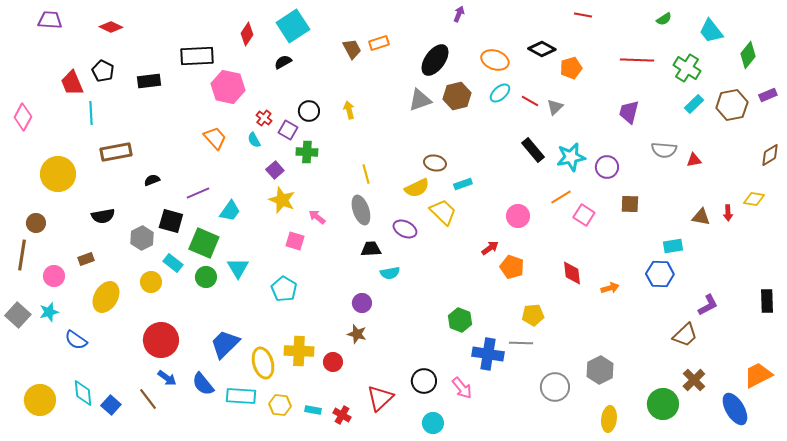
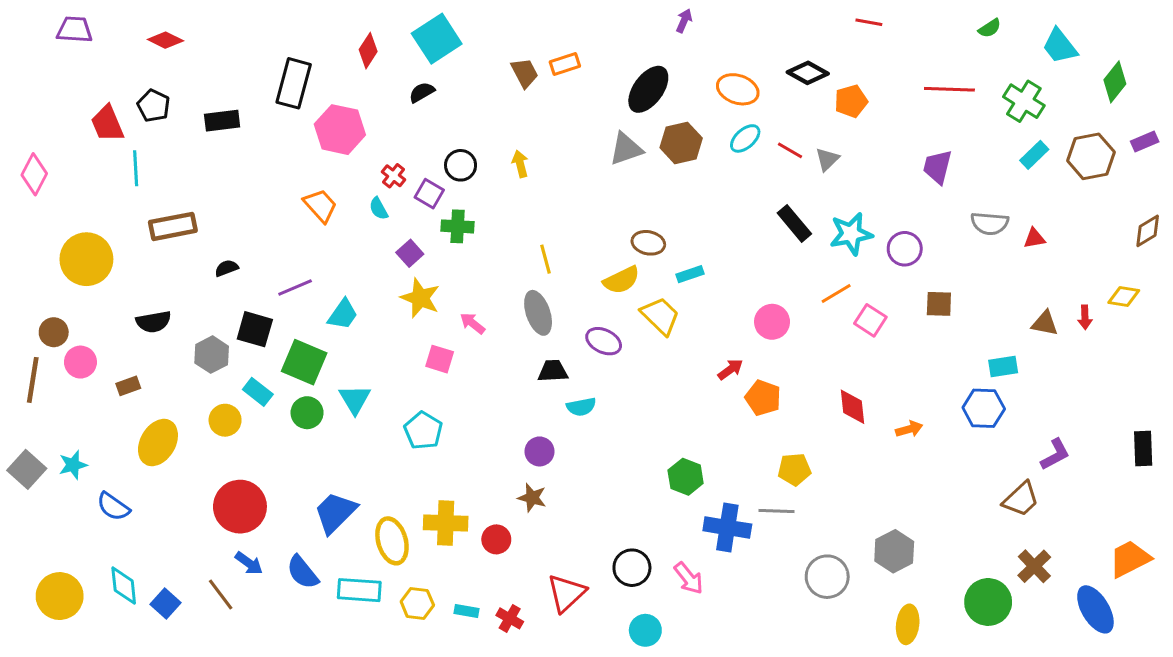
black rectangle: (197, 56) -> (294, 83), turned -72
pink circle: (54, 276) -> (80, 362), moved

